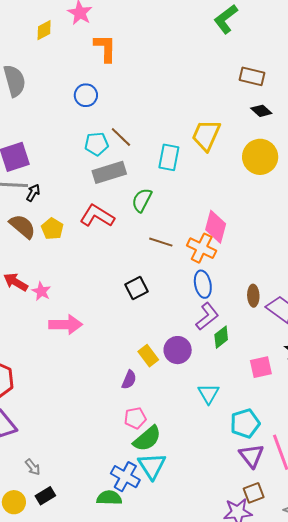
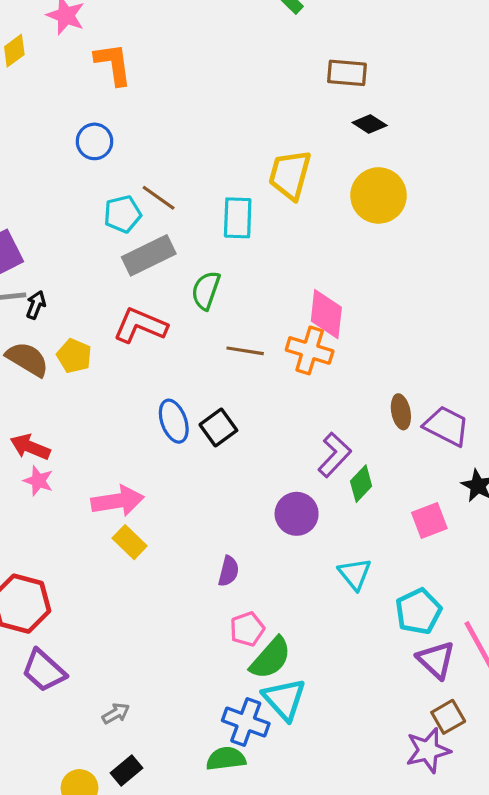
blue ellipse: (203, 284) -> (174, 421), moved
pink star: (41, 291) -> (38, 481), moved
yellow rectangle: (148, 356) -> (130, 542), moved
gray arrow: (33, 467) -> (116, 713), moved, turned -72

